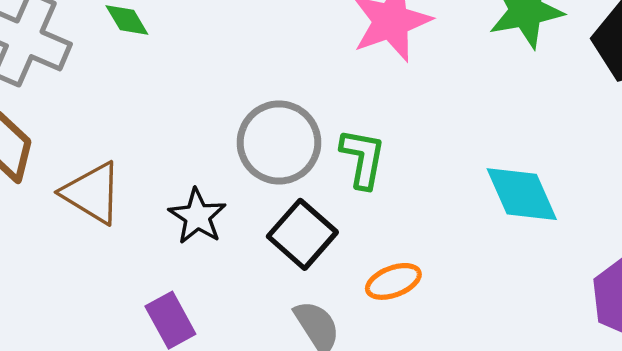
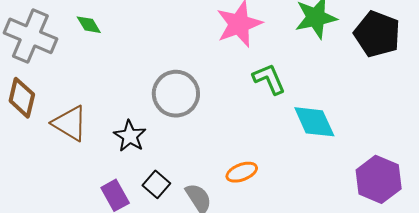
green L-shape: (363, 158) -> (269, 79), moved, turned -33
black square: (302, 234) -> (156, 184), moved, size x0.7

